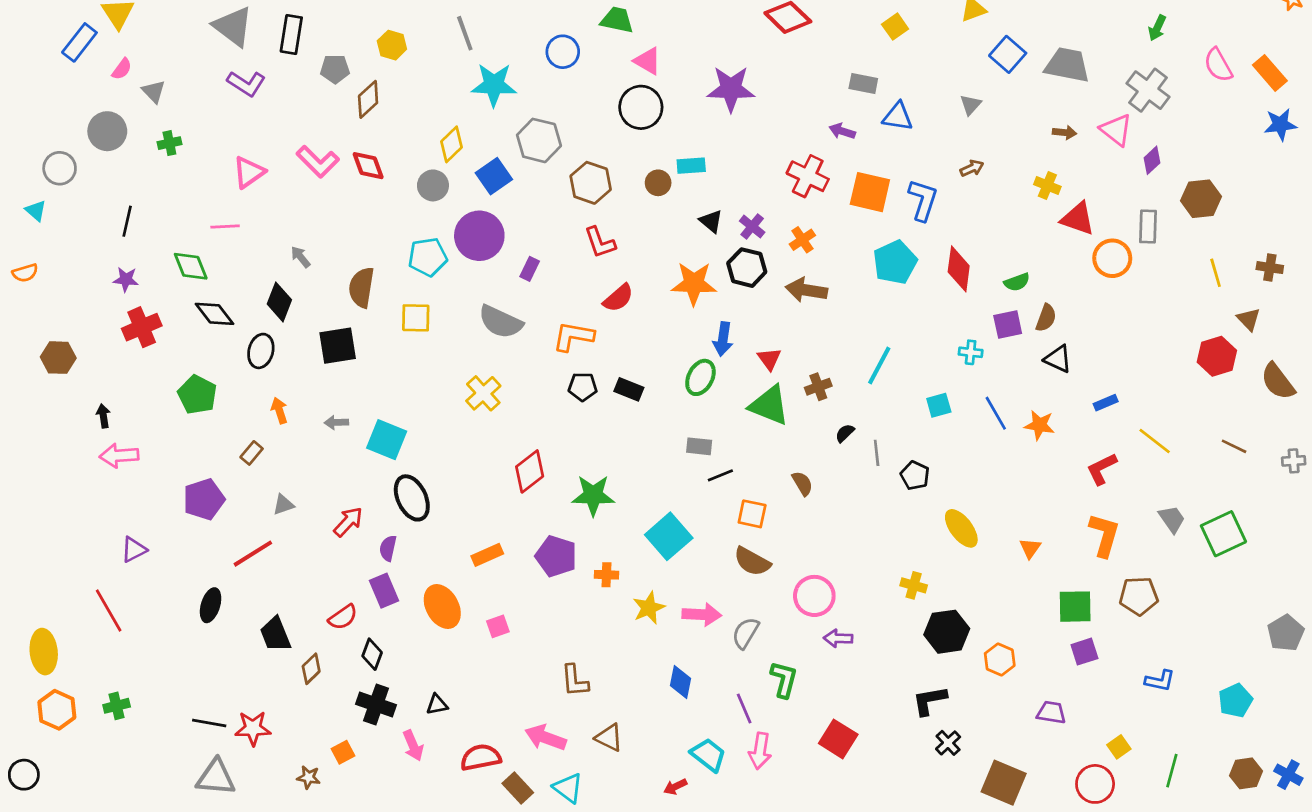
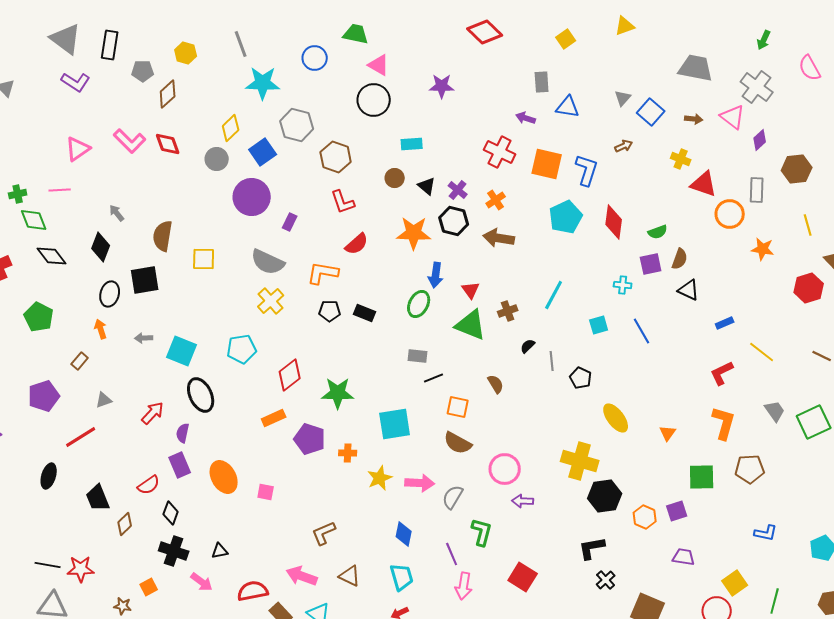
blue square: (1008, 54) -> (651, 112), moved
gray rectangle: (863, 84) -> (542, 82), turned 75
purple star: (731, 89) -> (442, 86), size x0.7
green cross: (169, 143) -> (18, 194), moved
brown circle: (658, 183) -> (395, 178), moved
cyan pentagon: (428, 257) -> (242, 349), moved
black ellipse: (261, 351) -> (110, 294), moved
yellow cross: (483, 393) -> (271, 301), moved
orange star: (1039, 425) -> (763, 249), moved
cyan square: (669, 536) -> (395, 424), turned 32
orange rectangle: (487, 555) -> (274, 418), moved
yellow cross: (914, 585) -> (580, 461), size x1.8
pink square: (498, 626) -> (266, 492), turned 30
purple square: (1084, 652) -> (677, 511), moved
brown L-shape: (575, 681) -> (324, 533), turned 72
pink arrow: (413, 746) -> (202, 582), turned -30
yellow square: (1119, 747) -> (735, 583), size x1.4
cyan trapezoid: (708, 755) -> (402, 577), moved, turned 36

